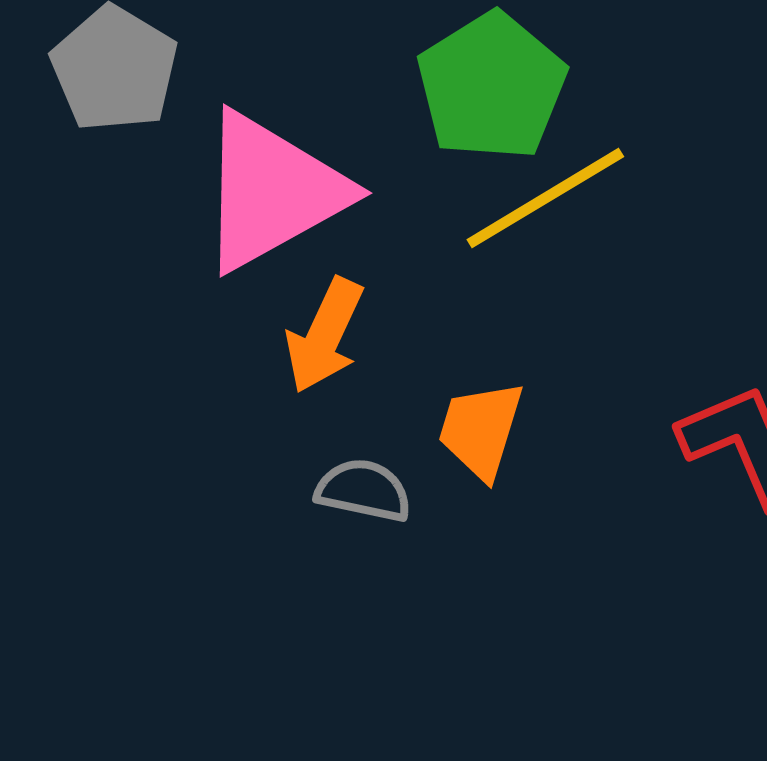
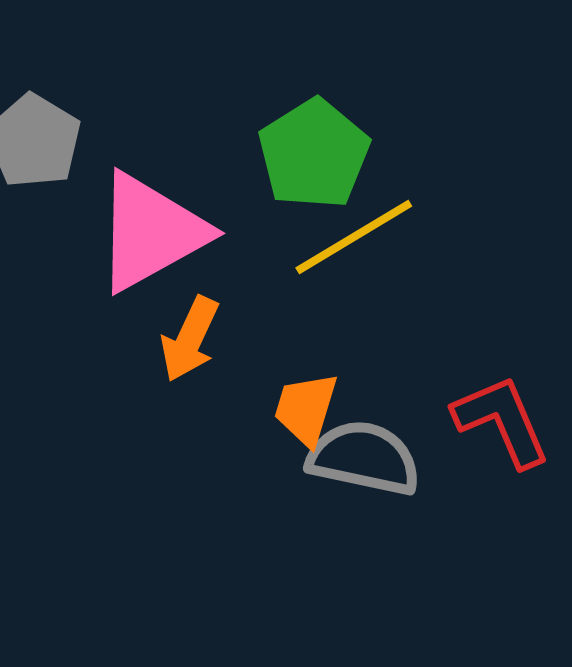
gray semicircle: (364, 490) -> (364, 458), moved, size x1.6

